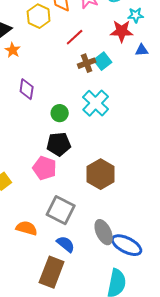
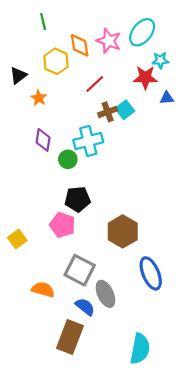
orange star: (13, 50) -> (39, 98), moved
cyan cross: (96, 103) -> (88, 141), moved, turned 32
green circle: (60, 113) -> (68, 159), moved
gray ellipse: (104, 232) -> (105, 294), moved
blue ellipse: (127, 245) -> (151, 273), moved, turned 40

